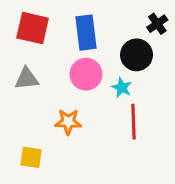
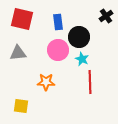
blue rectangle: (86, 33) -> (58, 22), size x0.7
black circle: (137, 55) -> (79, 37), moved

